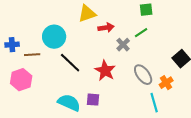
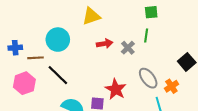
red arrow: (106, 28) -> (105, 44), moved
green line: (141, 33) -> (146, 36), turned -48
black line: (70, 63) -> (58, 75), moved
red star: (105, 71) -> (116, 89), moved

